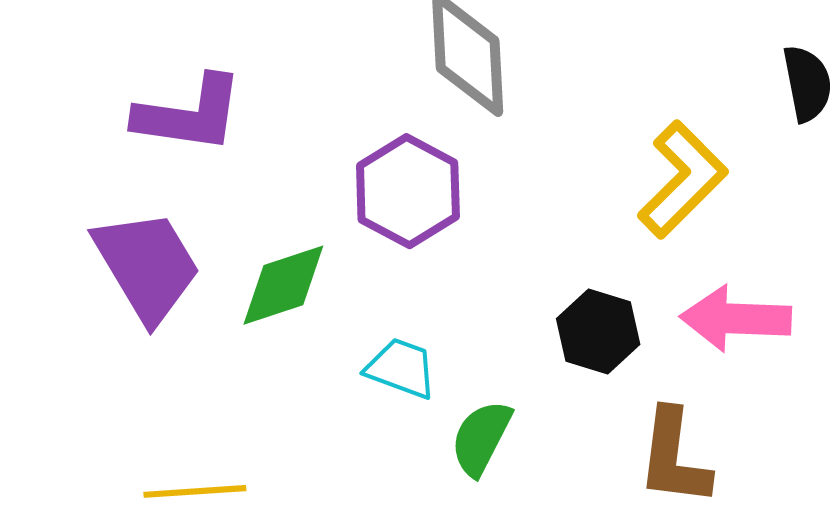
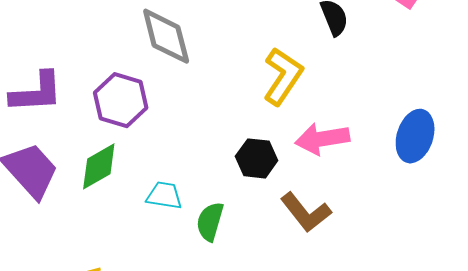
purple hexagon: (408, 191) -> (121, 100), moved
brown L-shape: (674, 457) -> (306, 212), turned -34

